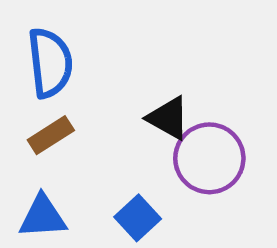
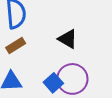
purple circle: (209, 158) -> (72, 79), moved

